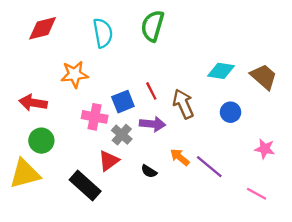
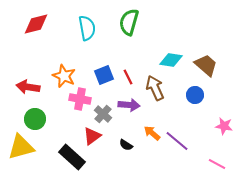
cyan diamond: (221, 71) -> (171, 60), moved
orange star: (74, 74) -> (64, 76), moved, turned 30
brown trapezoid: (264, 77) -> (206, 65), moved
blue square: (123, 102) -> (104, 75), moved

